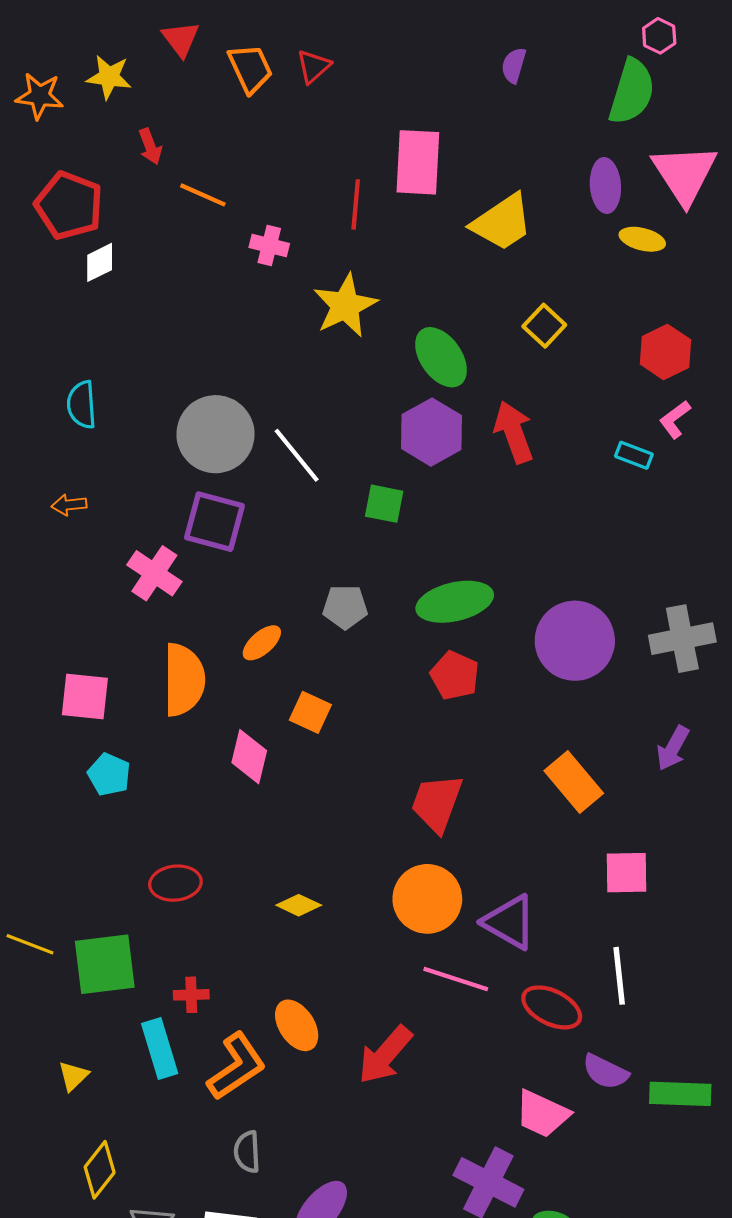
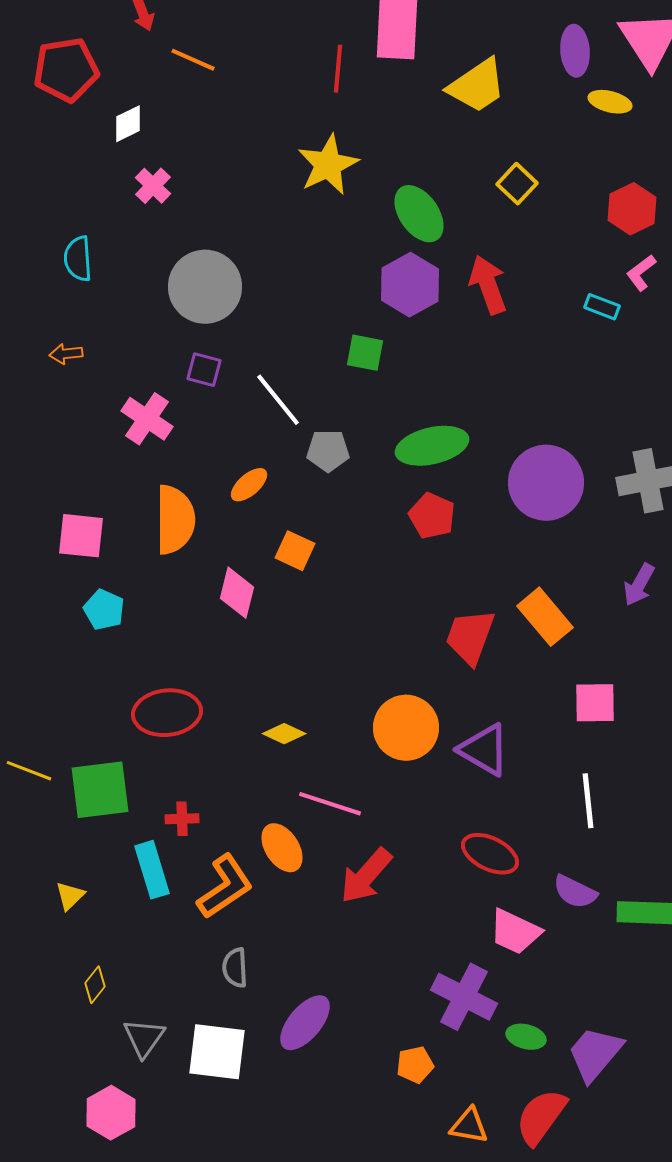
red pentagon: (69, 205) -> (66, 70), turned -30
pink cross: (269, 246) -> (153, 186), moved, turned 30
white diamond: (100, 262) -> (128, 124), moved
white line: (297, 455) -> (278, 400), moved
purple square: (214, 522) -> (204, 370), size x0.6
red trapezoid: (437, 803) -> (470, 637), moved
red ellipse: (175, 883) -> (167, 713), size x1.4
pink line: (456, 979) -> (330, 804), moved
red ellipse: (552, 1007) -> (490, 854), moved
yellow diamond: (100, 1170) -> (95, 985), size x0.7

